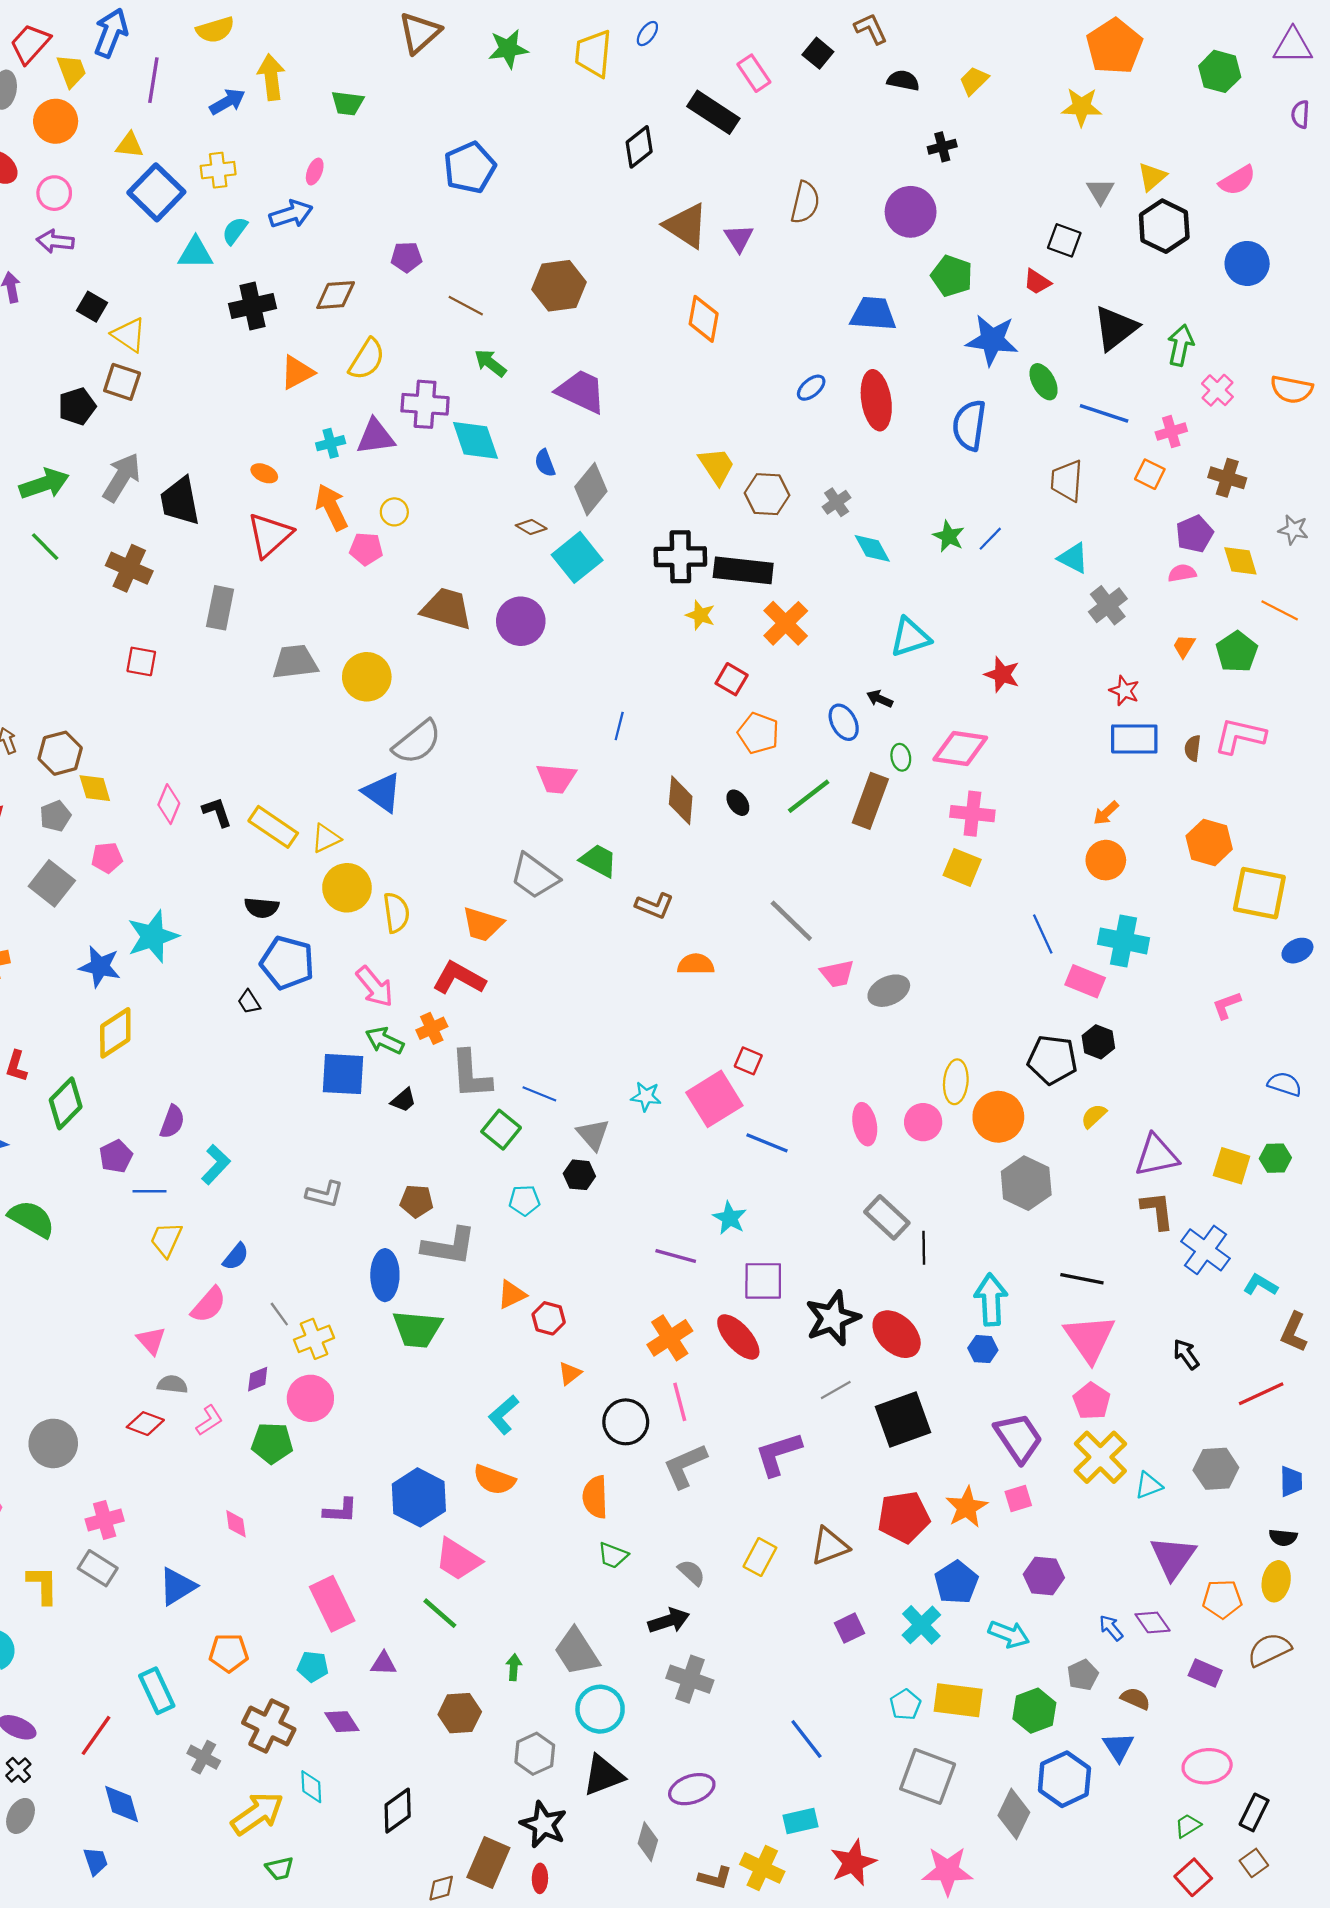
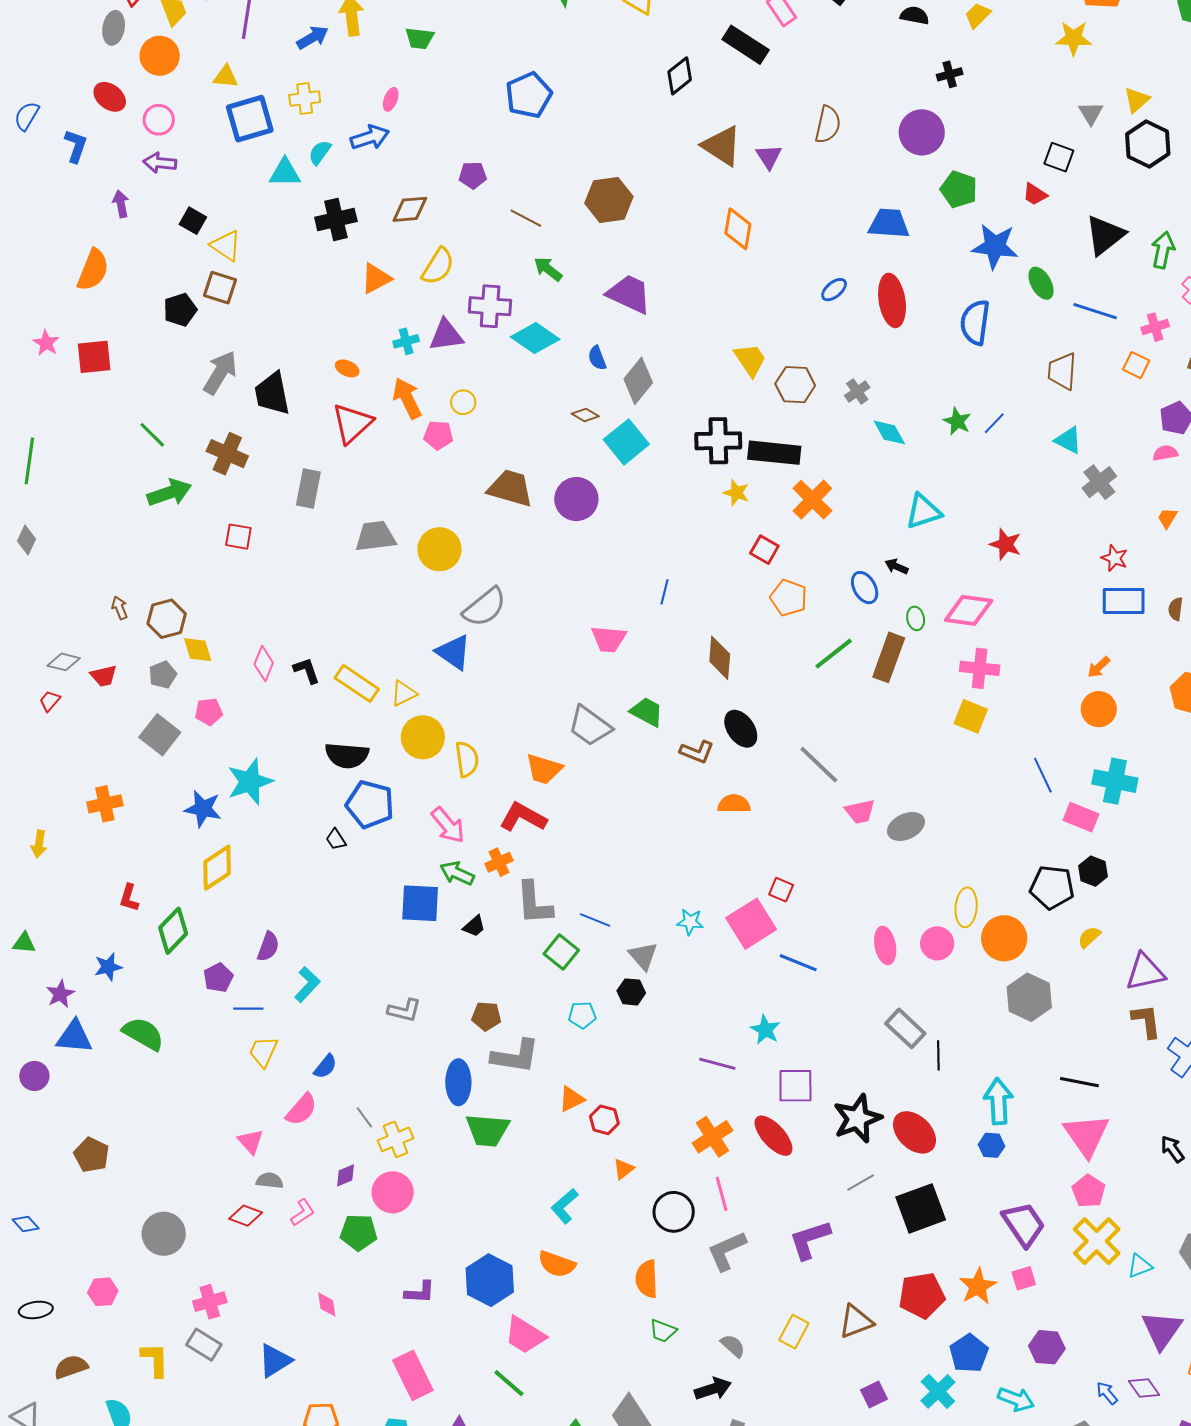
blue square: (156, 192) -> (250, 119), turned 30
cyan diamond: (475, 440) -> (535, 338), turned -36
green arrow: (44, 484) -> (169, 493), moved
black ellipse: (738, 803) -> (741, 729), moved, size x1.6
black semicircle: (262, 908) -> (347, 755), size x1.4

